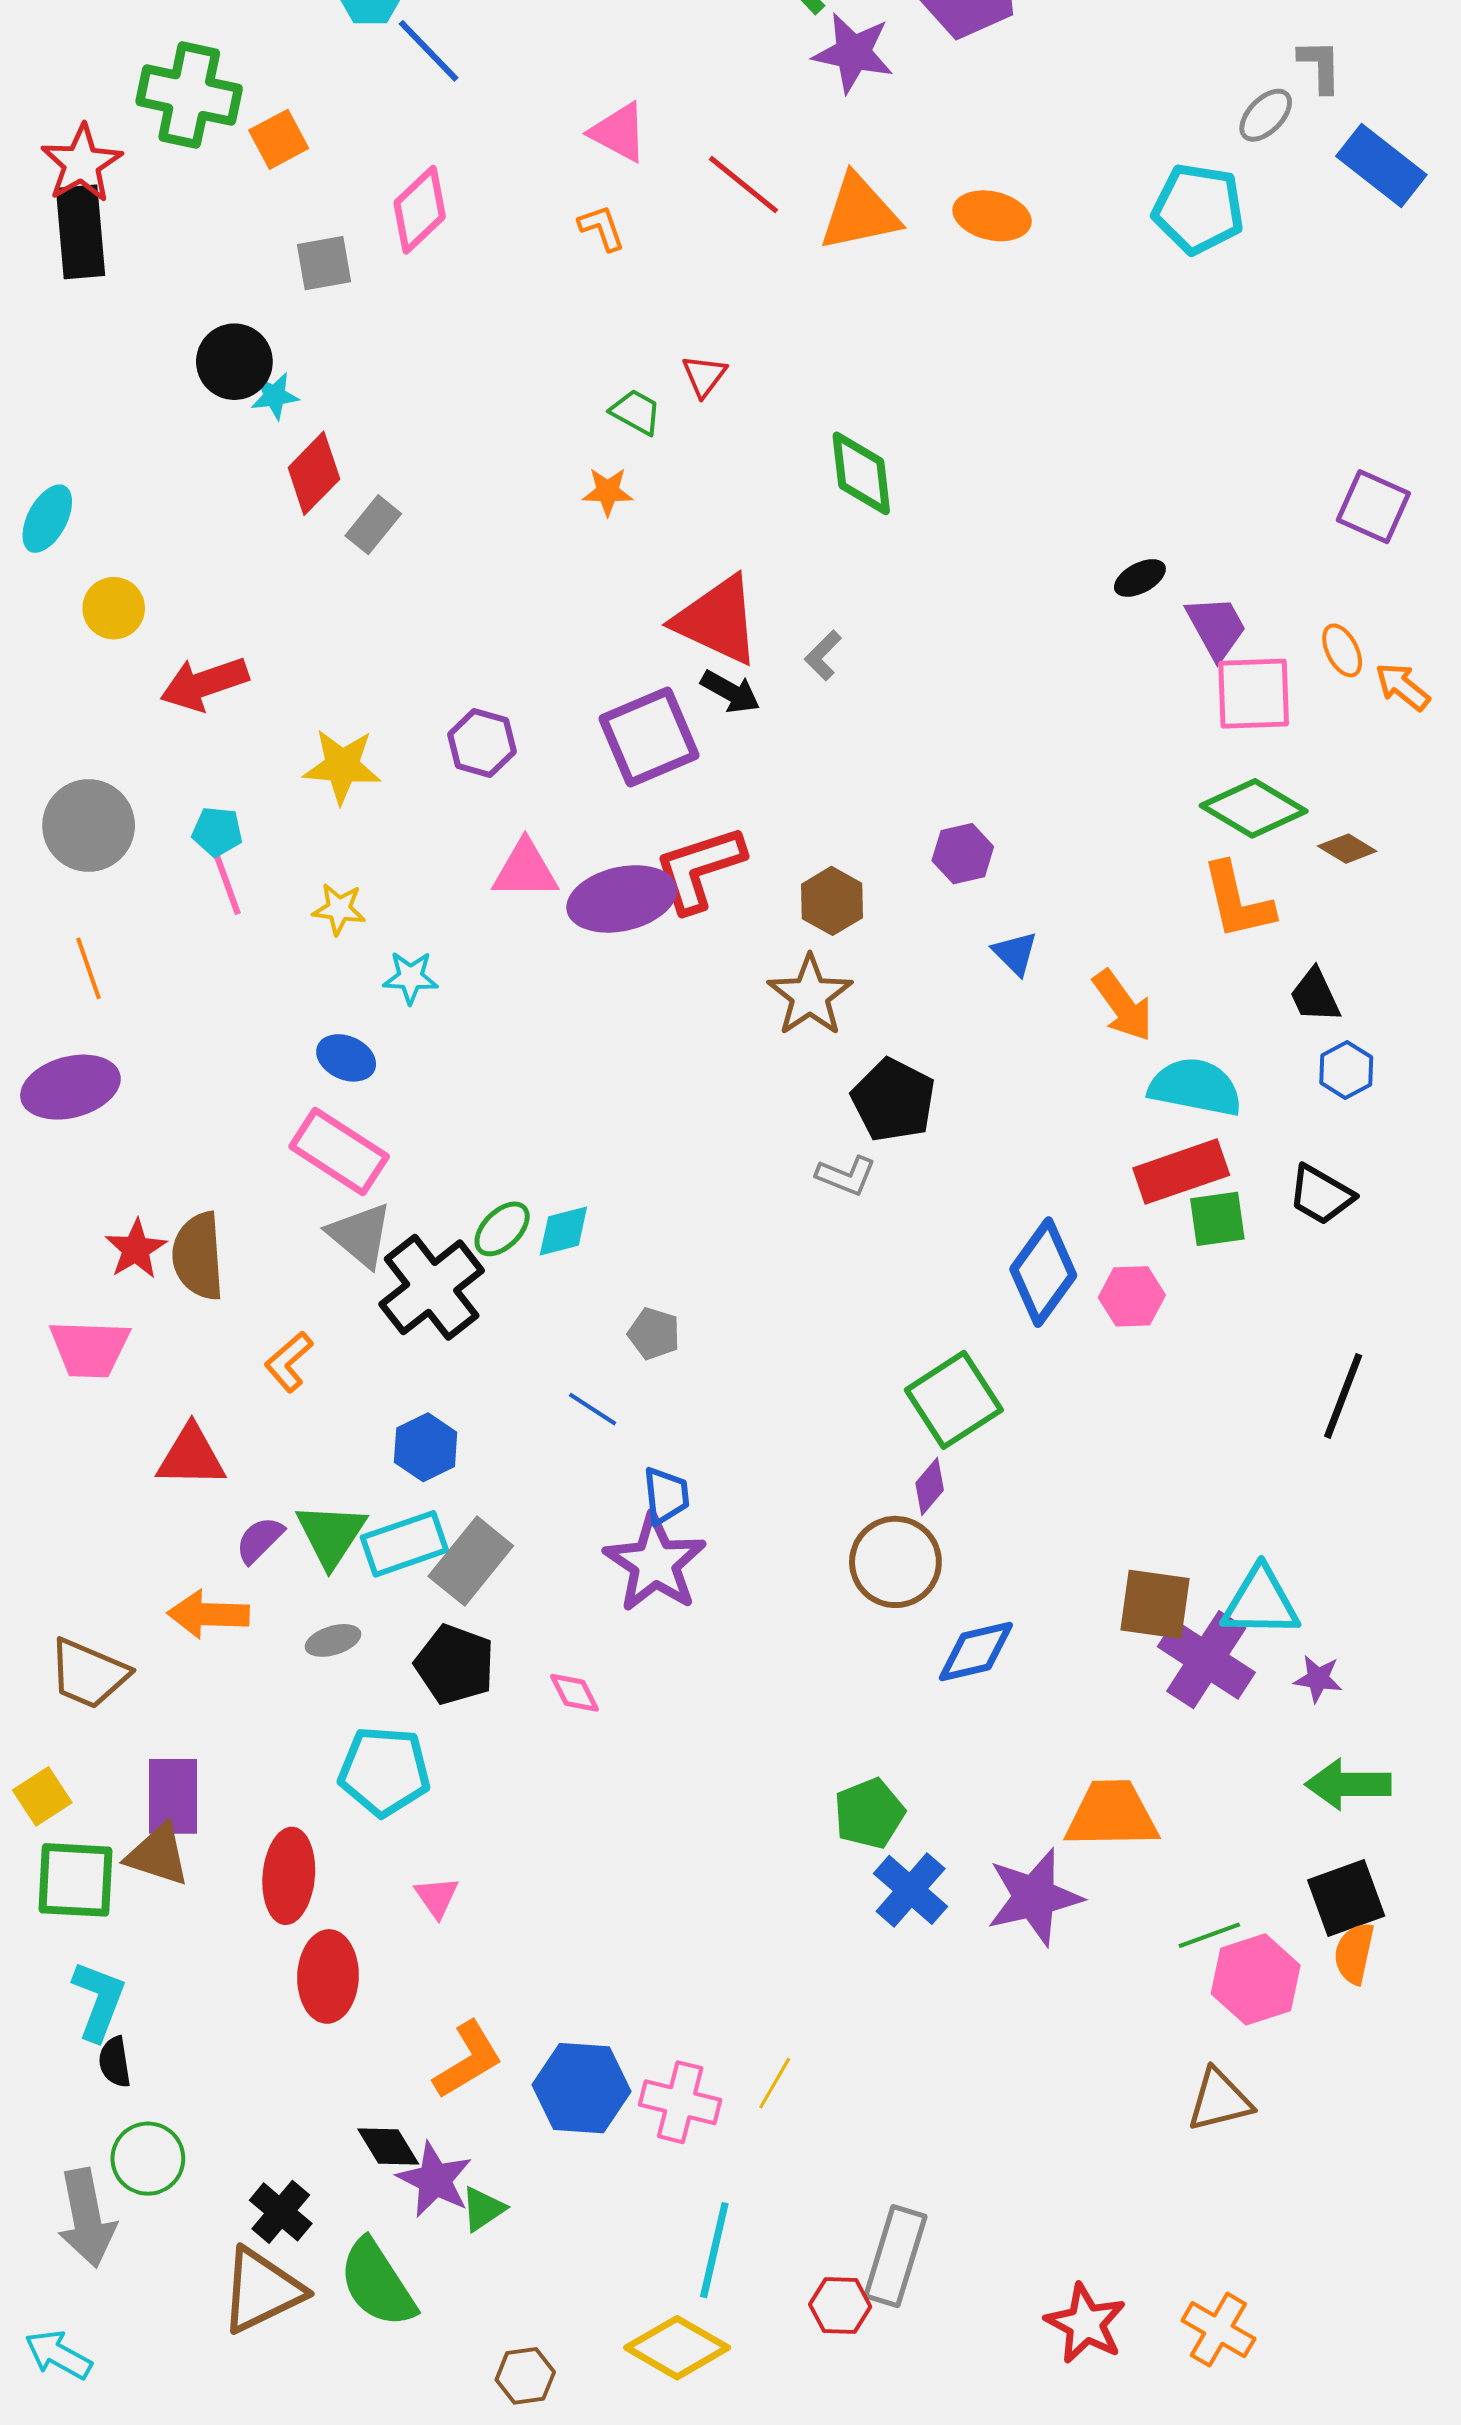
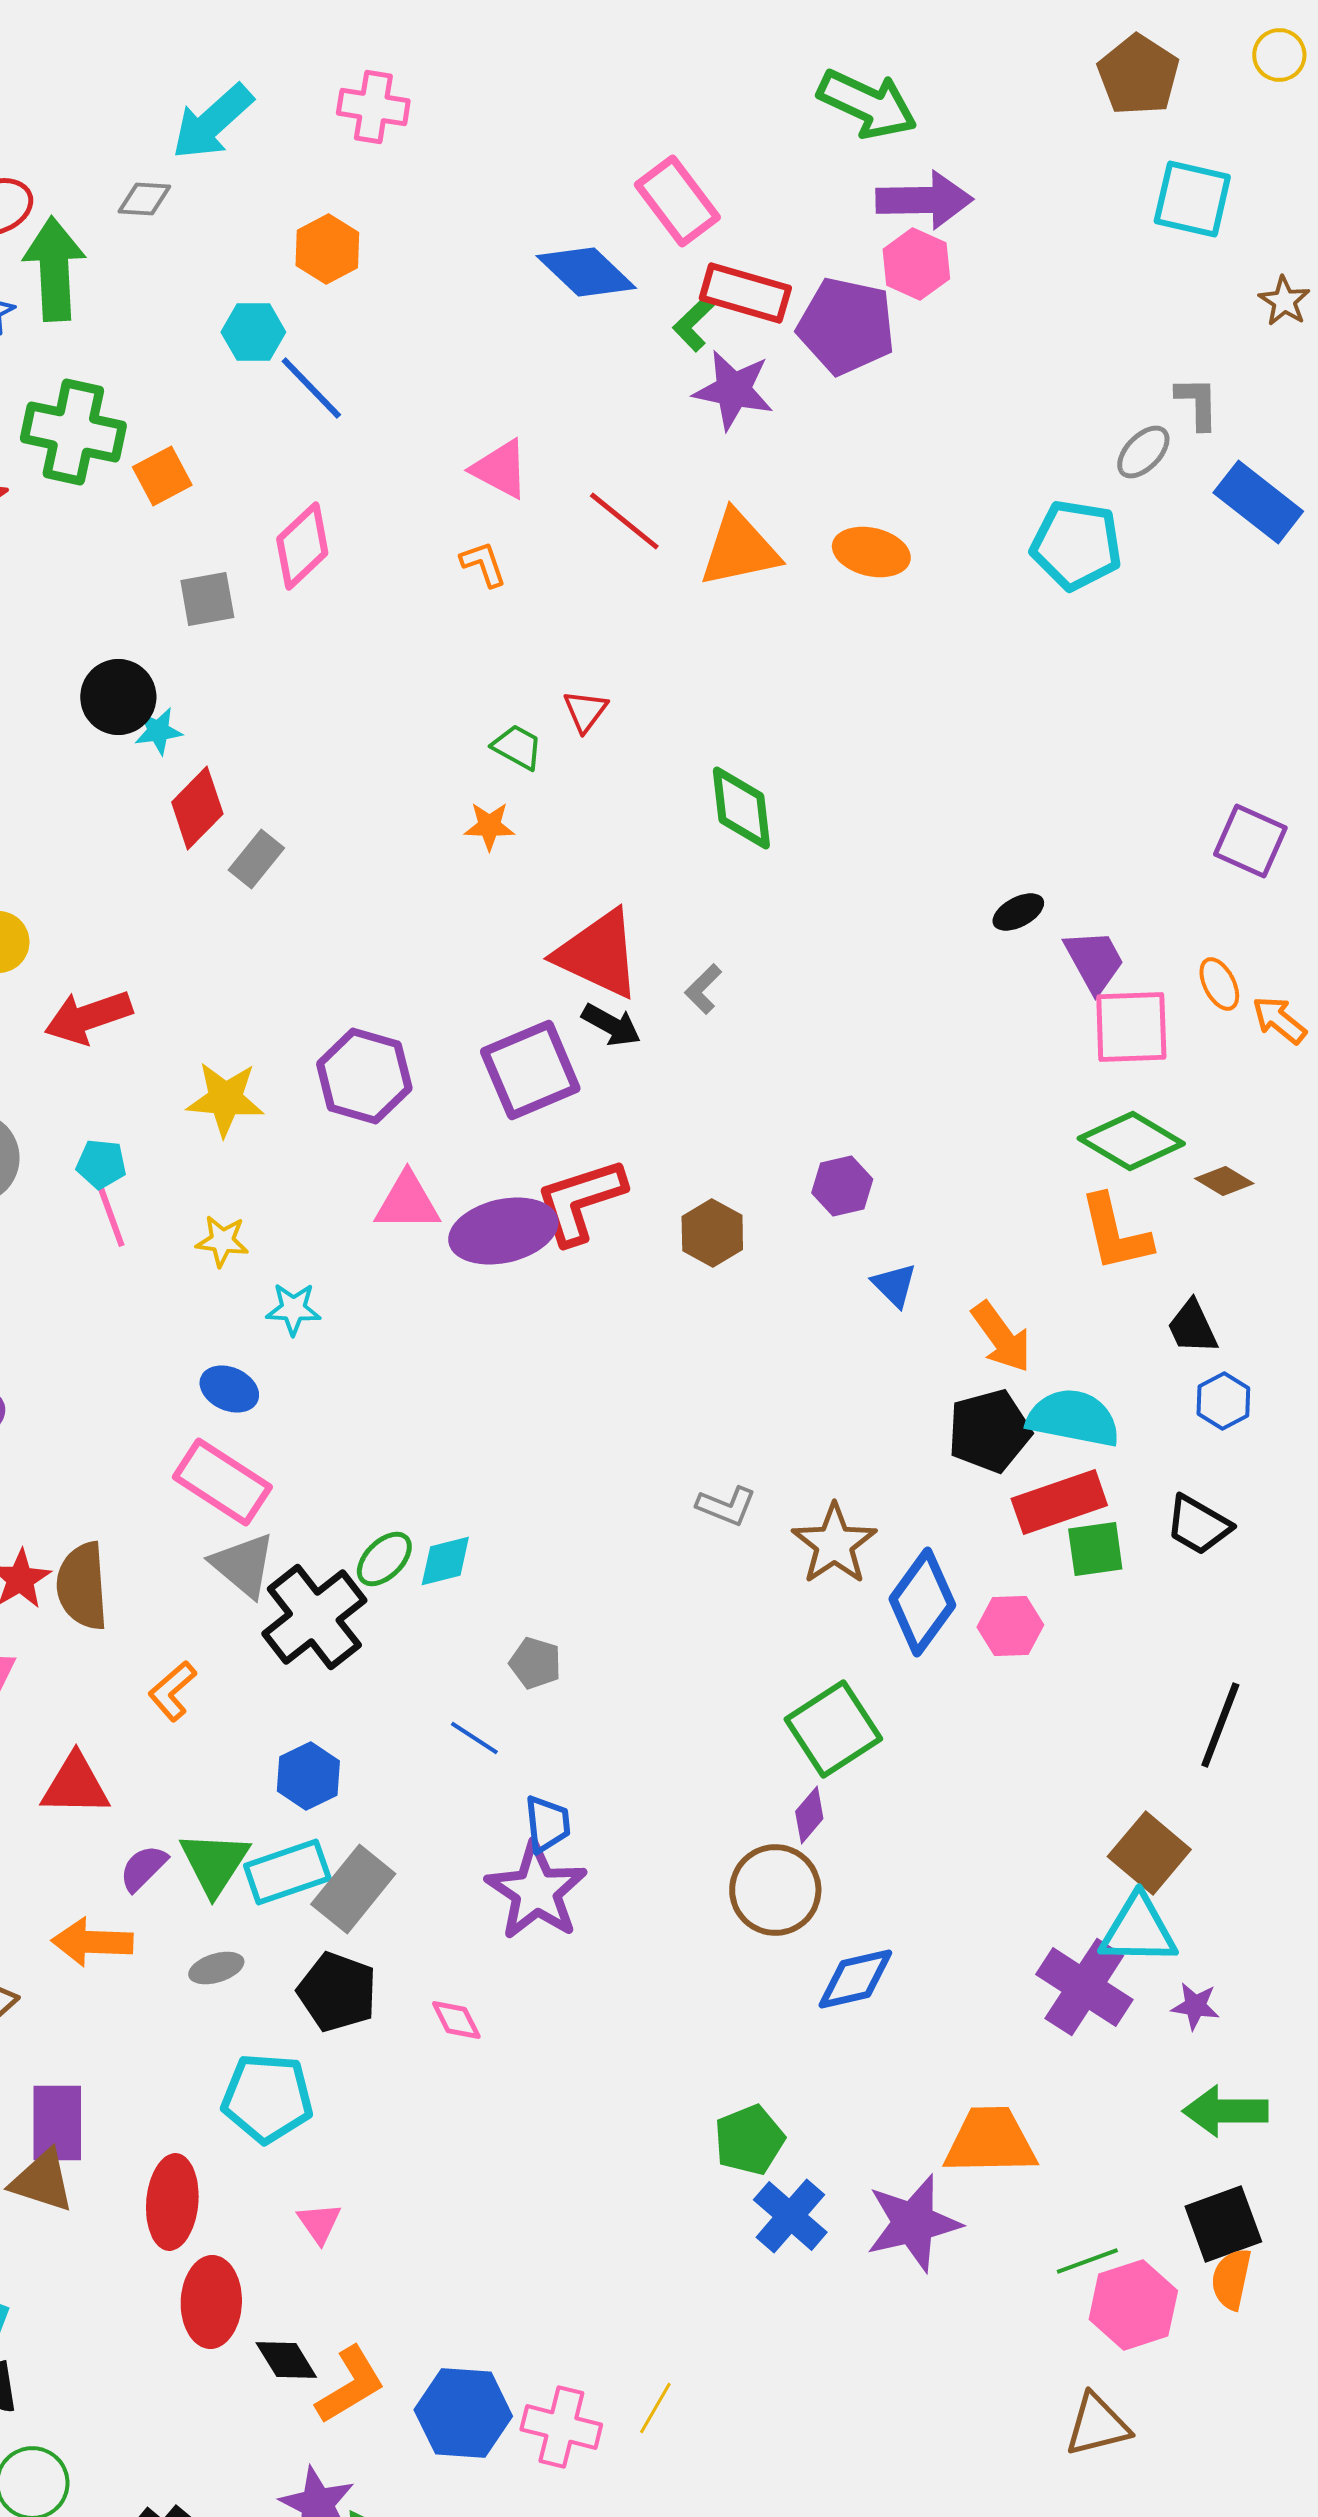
purple hexagon: (482, 743) -> (364, 1076), size x1.4
brown star: (810, 996) -> (834, 1544), moved
black pentagon: (893, 1100) -> (989, 1431), moved, turned 30
brown square: (1155, 1604) -> (1149, 1853), moved, turned 32
black diamond: (388, 2147) -> (286, 2360), moved

